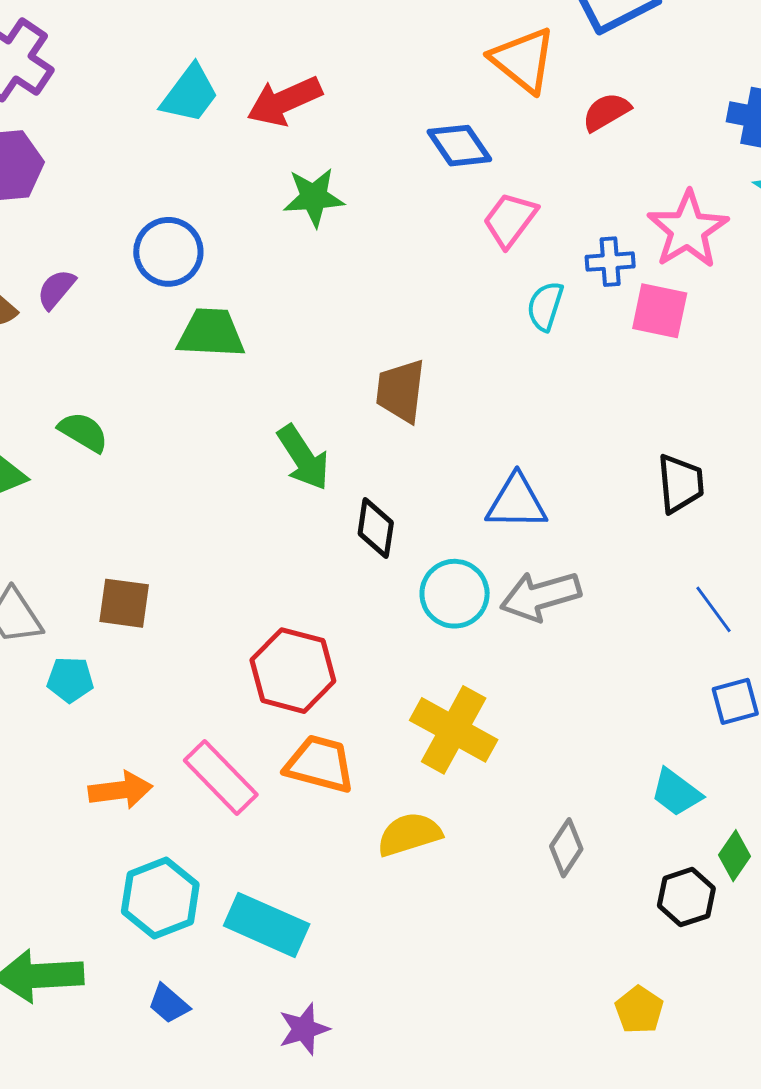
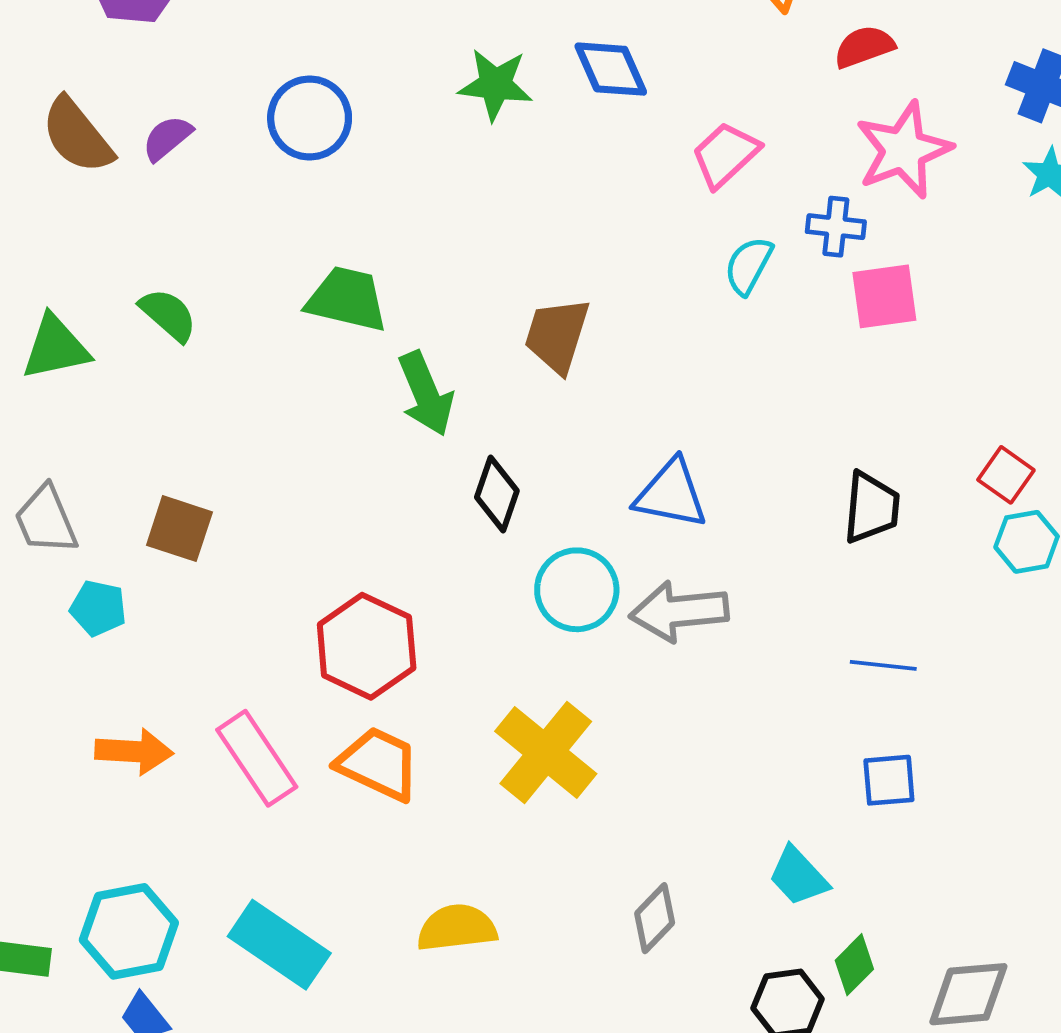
blue diamond: (459, 146) -> (611, 69), moved
pink star: (688, 230) -> (903, 150), moved
pink square: (660, 311) -> (884, 296), turned -30
green trapezoid: (211, 333) -> (347, 299), moved
blue line: (714, 609) -> (883, 665), turned -58
yellow semicircle: (409, 834) -> (457, 928), moved
cyan hexagon: (160, 898) -> (129, 931), moved

